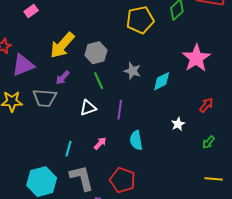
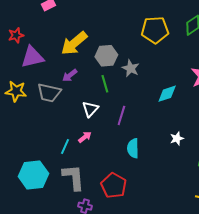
gray star: (132, 71) -> (131, 68), moved
white triangle: (88, 108) -> (90, 109), turned -36
pink arrow: (100, 143) -> (85, 137), moved

